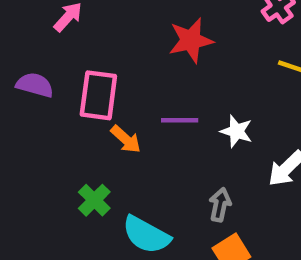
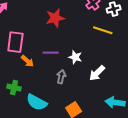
green cross: (94, 200) -> (14, 88), turned -32
gray arrow: (220, 205) -> (61, 77), moved

